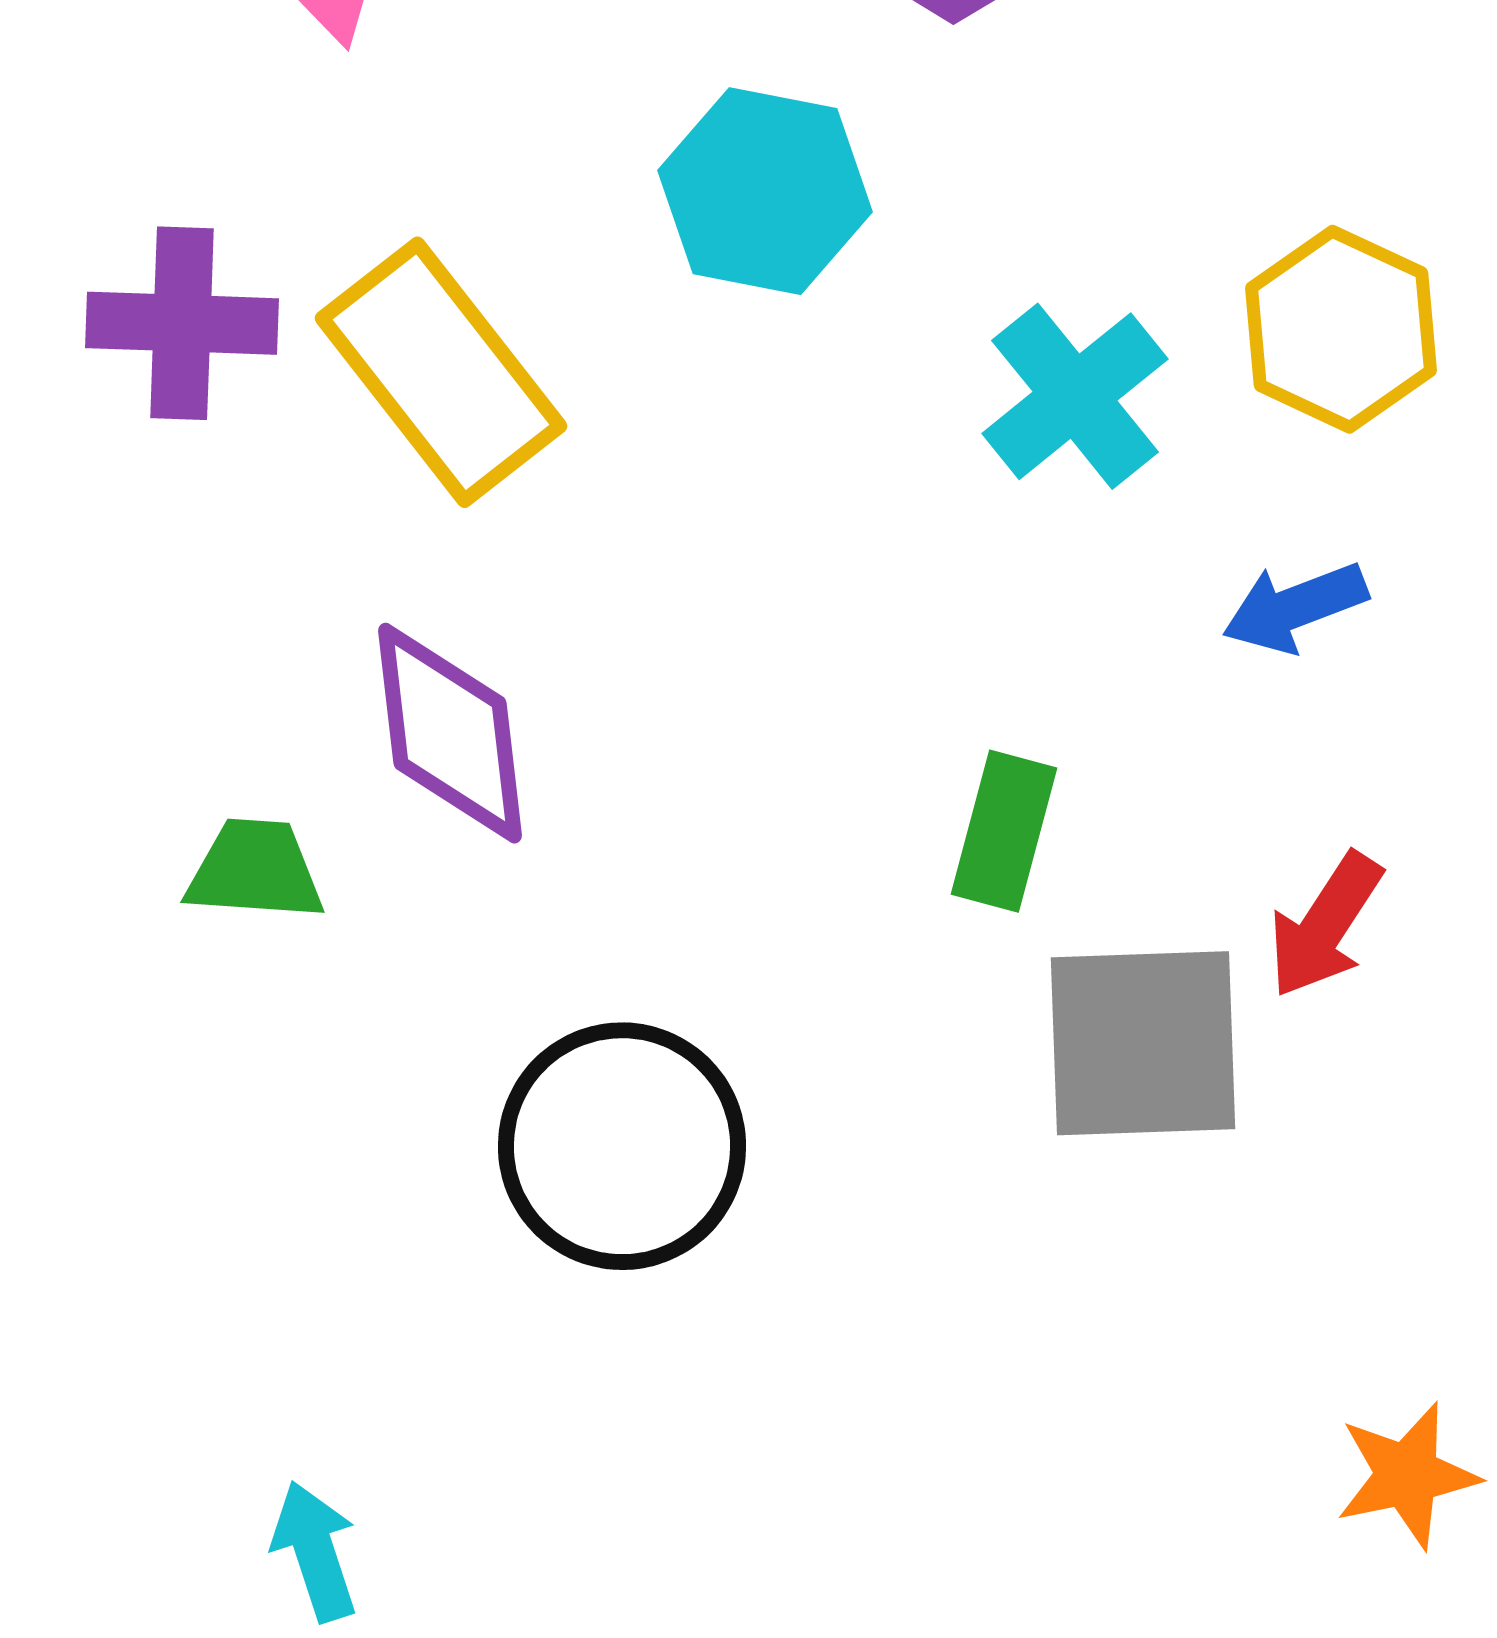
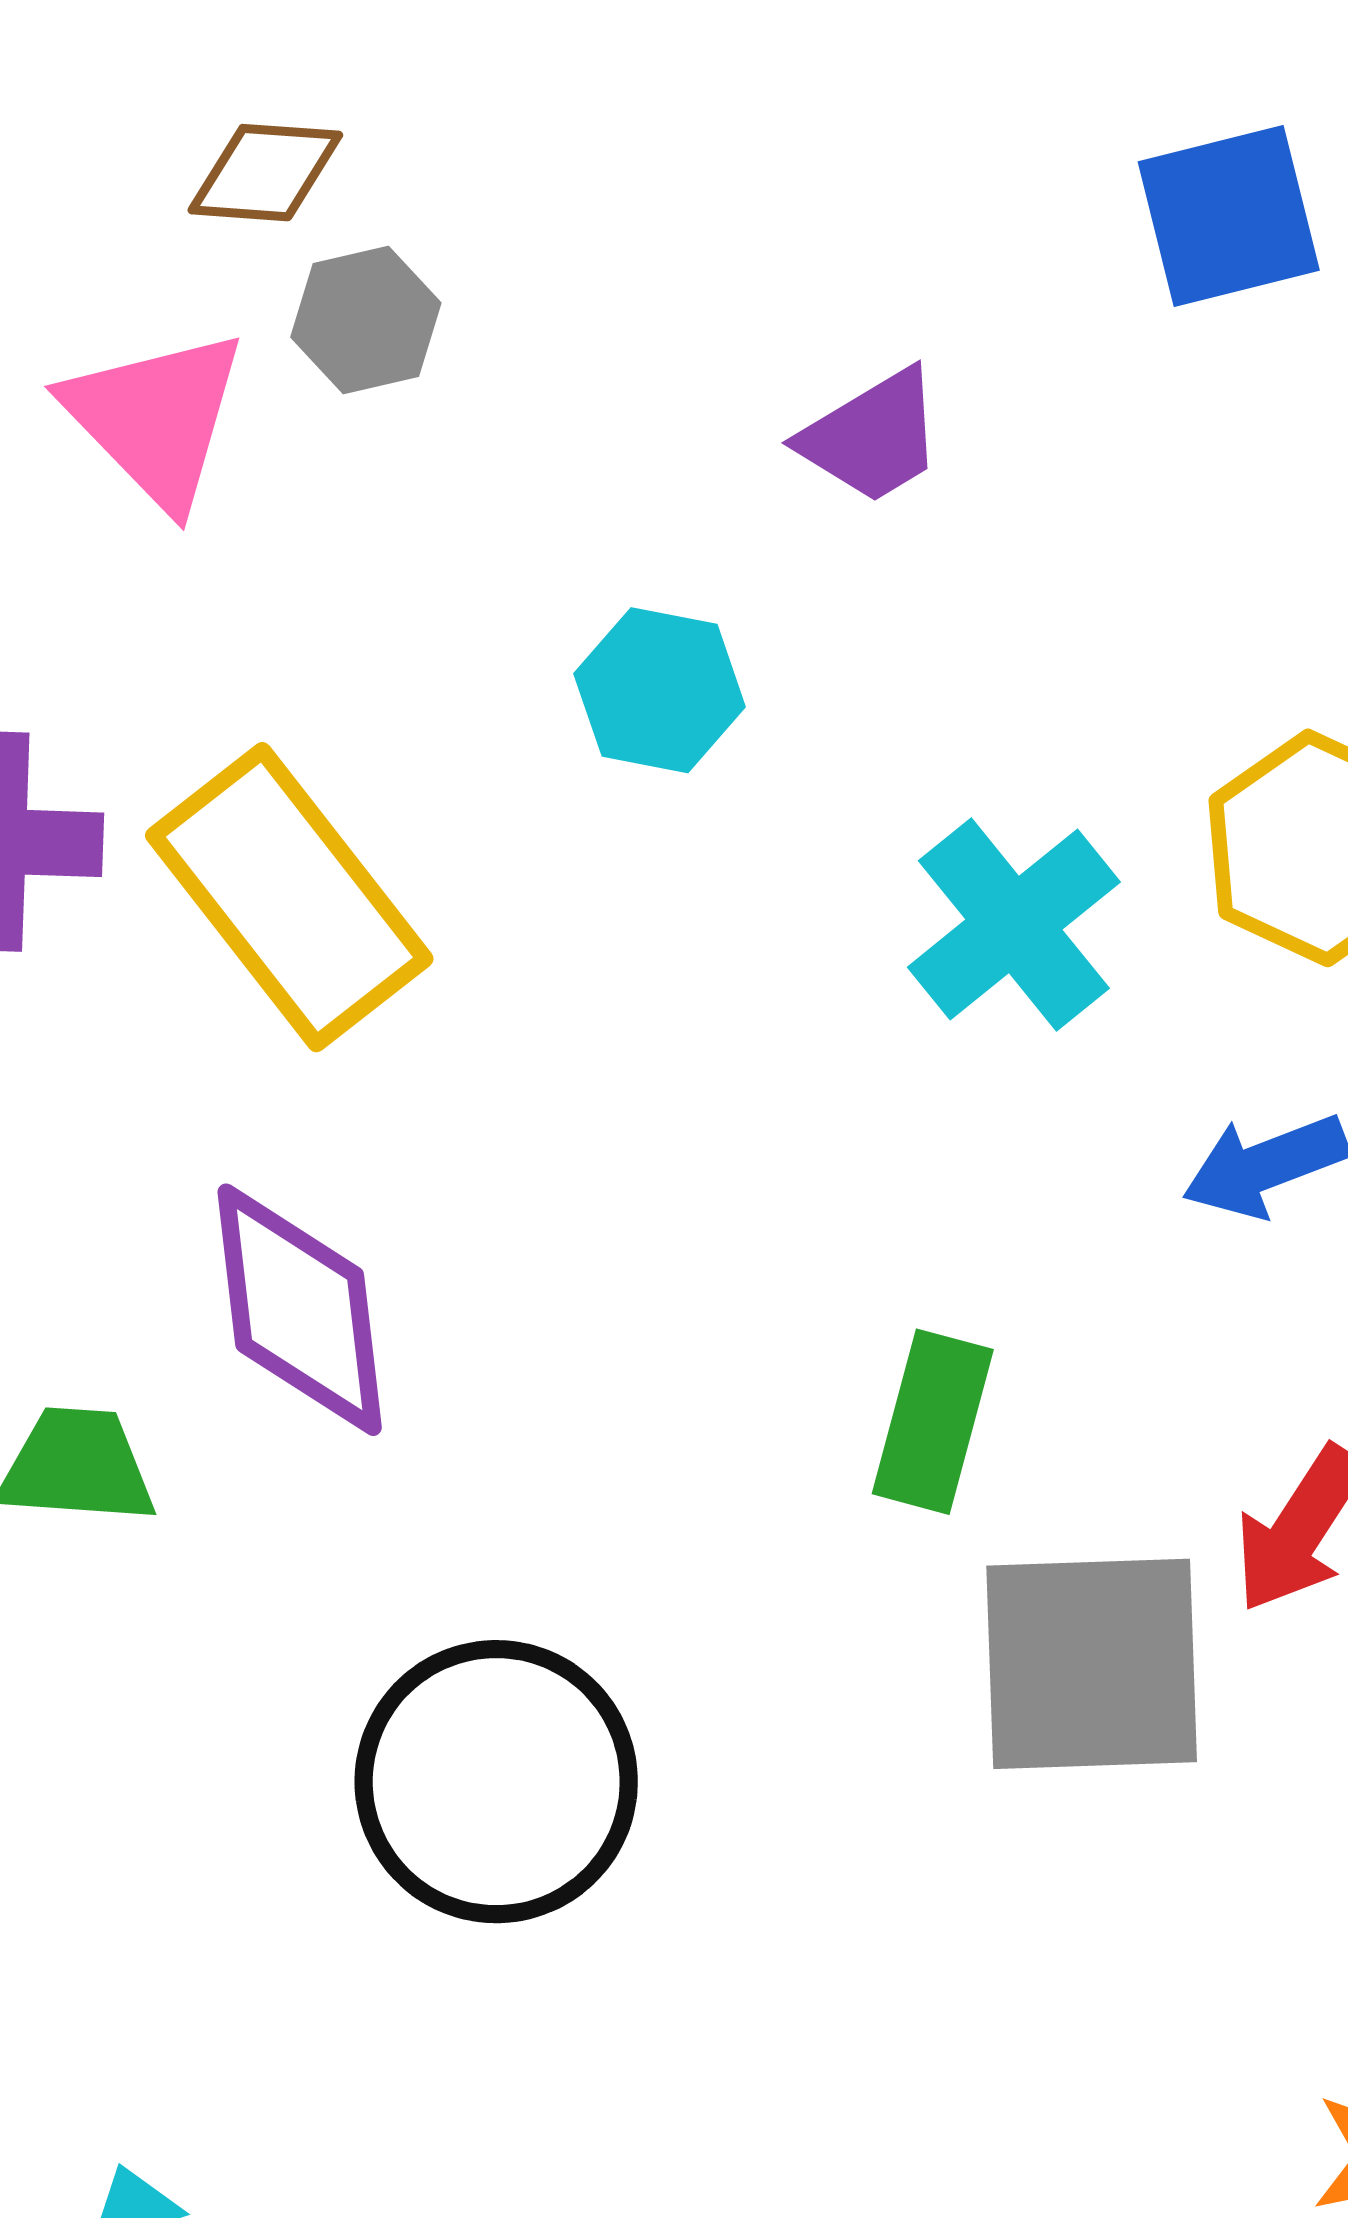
cyan hexagon: (765, 191) -> (660, 690), size x0.7

